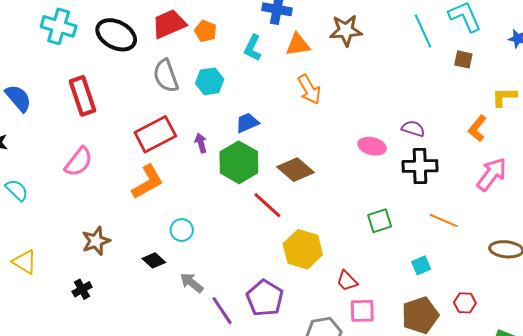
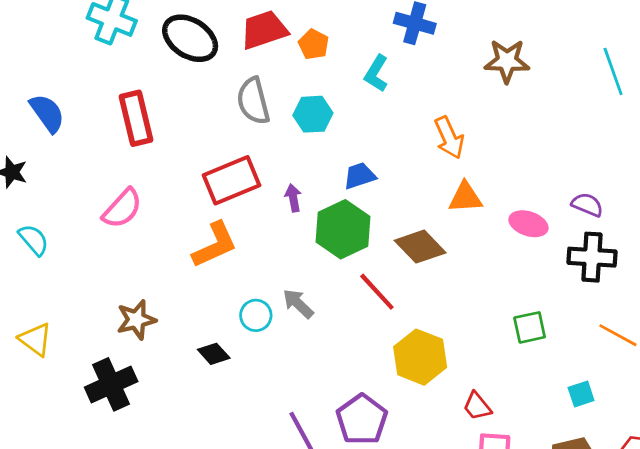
orange triangle: (298, 45) -> (465, 197), moved
gray arrow: (192, 283) -> (298, 304), moved
black cross: (82, 289) -> (111, 384), size x1.8

